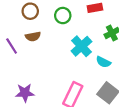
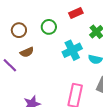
cyan cross: (81, 46) -> (72, 50), turned 30

